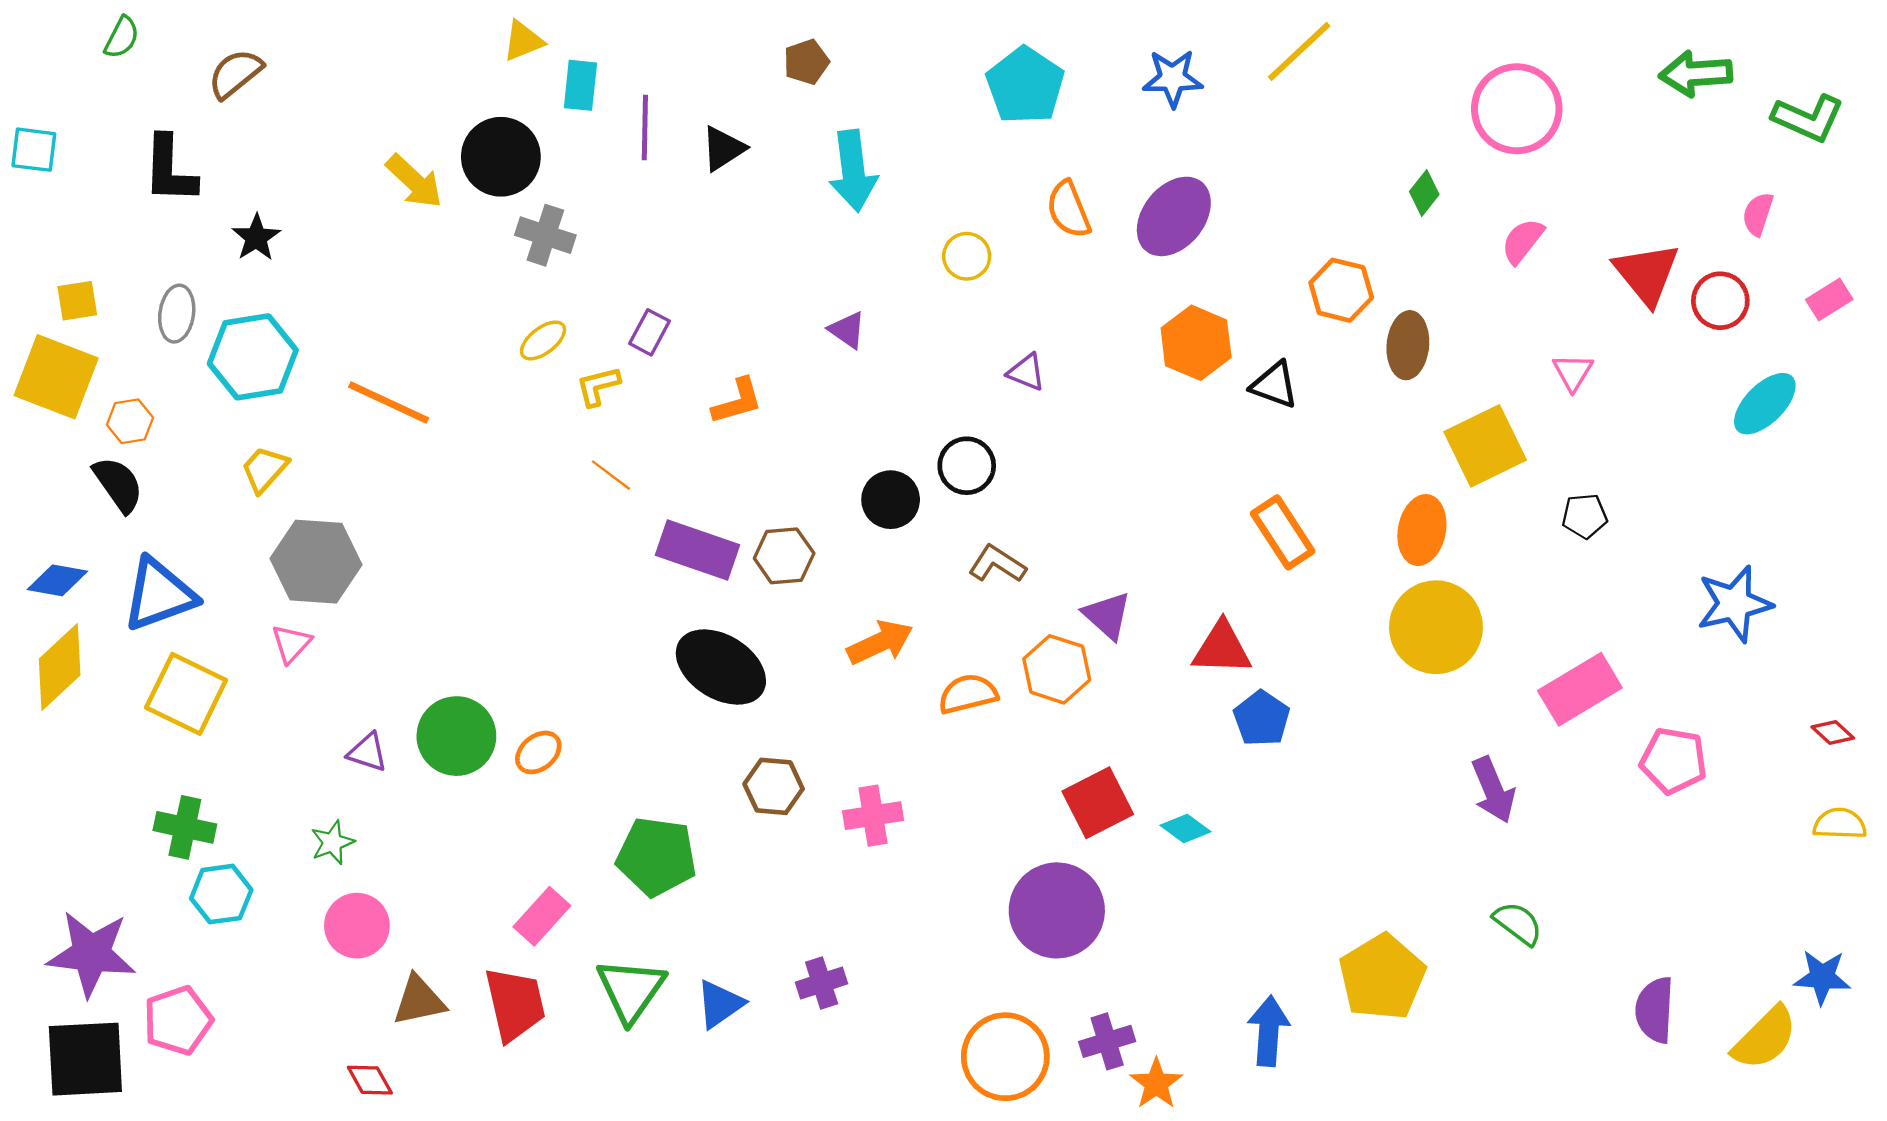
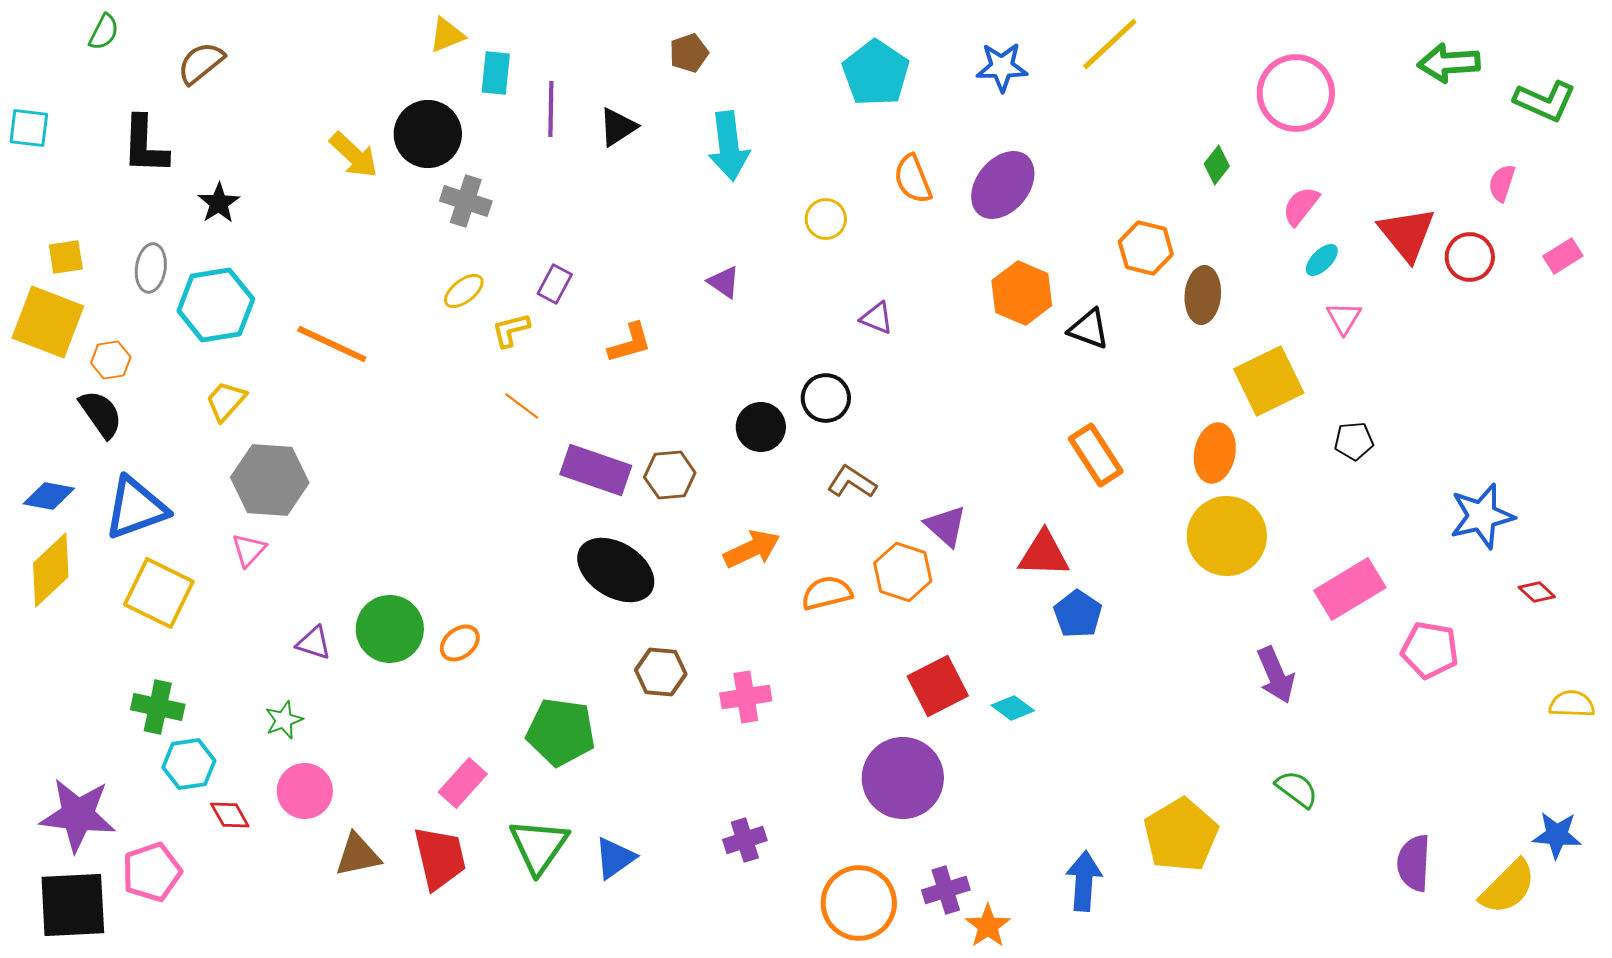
cyan ellipse: (1765, 404) -> (1322, 260), moved, size x0.6
red diamond: (1833, 733) -> (1537, 592), moved
purple cross: (822, 983) -> (745, 840), moved
red diamond: (370, 1080) -> (230, 815), moved

